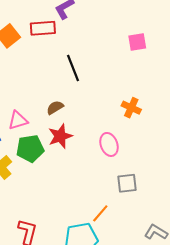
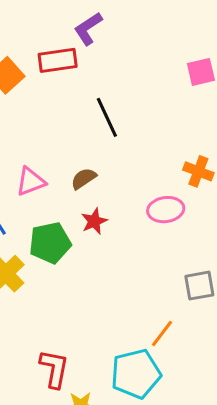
pink triangle: (18, 120) -> (31, 182), moved
red star: (60, 136) -> (94, 221), size x0.7
pink ellipse: (109, 144) -> (166, 210), moved, turned -75

